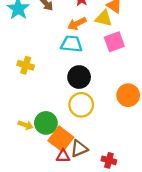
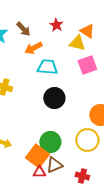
orange arrow: (77, 24) -> (33, 48), moved
yellow circle: (81, 105) -> (87, 140), moved
green circle: (46, 123) -> (50, 142), moved

